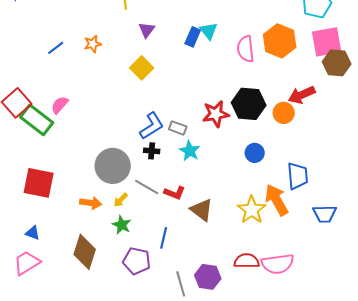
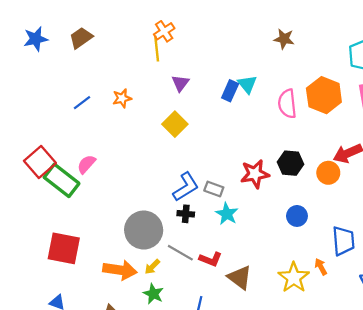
black hexagon: (249, 104) -> (290, 163), size x0.7
orange arrow: (277, 200) -> (321, 267), size x0.5
orange arrow: (91, 203) -> (120, 270), size x1.4

